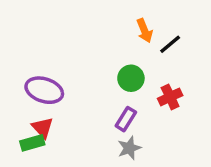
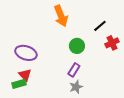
orange arrow: (145, 31) -> (61, 16), moved, size x1.5
red cross: (170, 97) -> (112, 43), moved

